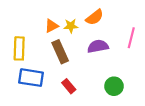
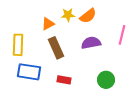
yellow star: (71, 26) -> (68, 15), moved
red rectangle: (69, 86) -> (64, 80), turned -40

